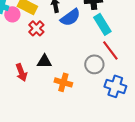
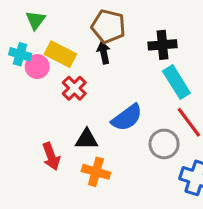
blue semicircle: (70, 17) -> (127, 118), moved
orange cross: (63, 82) -> (96, 172), moved

